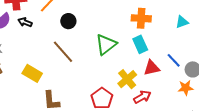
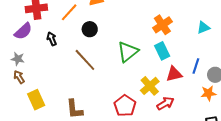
orange cross: (141, 18) -> (162, 25), turned -36
black arrow: (25, 22) -> (52, 39), moved, turned 48
blue line: (174, 60) -> (196, 66), turned 63
yellow rectangle: (32, 73) -> (36, 100), moved, turned 36

